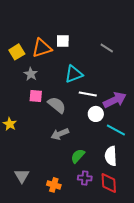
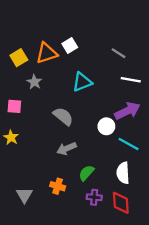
white square: (63, 41) -> (70, 45), turned -32
white line: (88, 94) -> (131, 80), moved
pink square: (36, 96) -> (14, 106), moved
orange cross: (54, 185) -> (58, 186), moved

